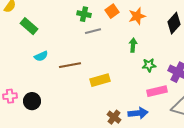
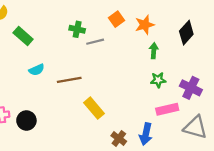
green cross: (84, 14) -> (77, 29), moved
green arrow: (133, 45) -> (154, 51), moved
yellow rectangle: (100, 80) -> (94, 108), moved, turned 66
blue arrow: (138, 113) -> (146, 134), turned 108

